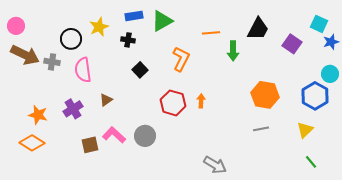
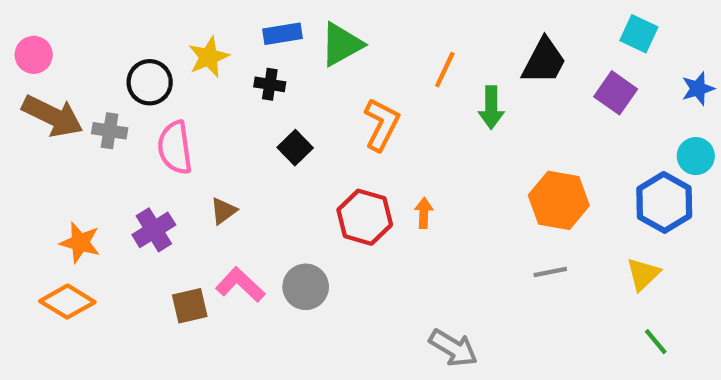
cyan square: (319, 24) -> (639, 34), moved
orange line: (211, 33) -> (445, 70), turned -60

